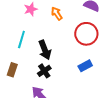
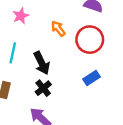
orange arrow: (57, 14) -> (58, 29), moved

